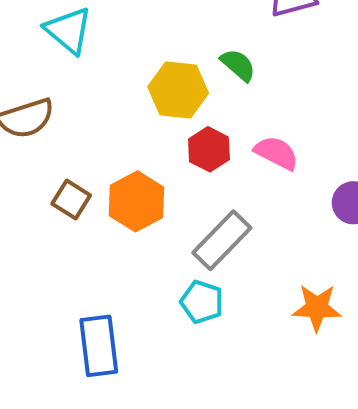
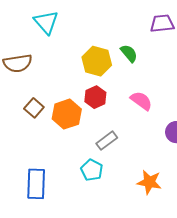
red hexagon: (209, 149) -> (95, 97), moved
gray rectangle: (222, 240) -> (107, 141), size x0.7

